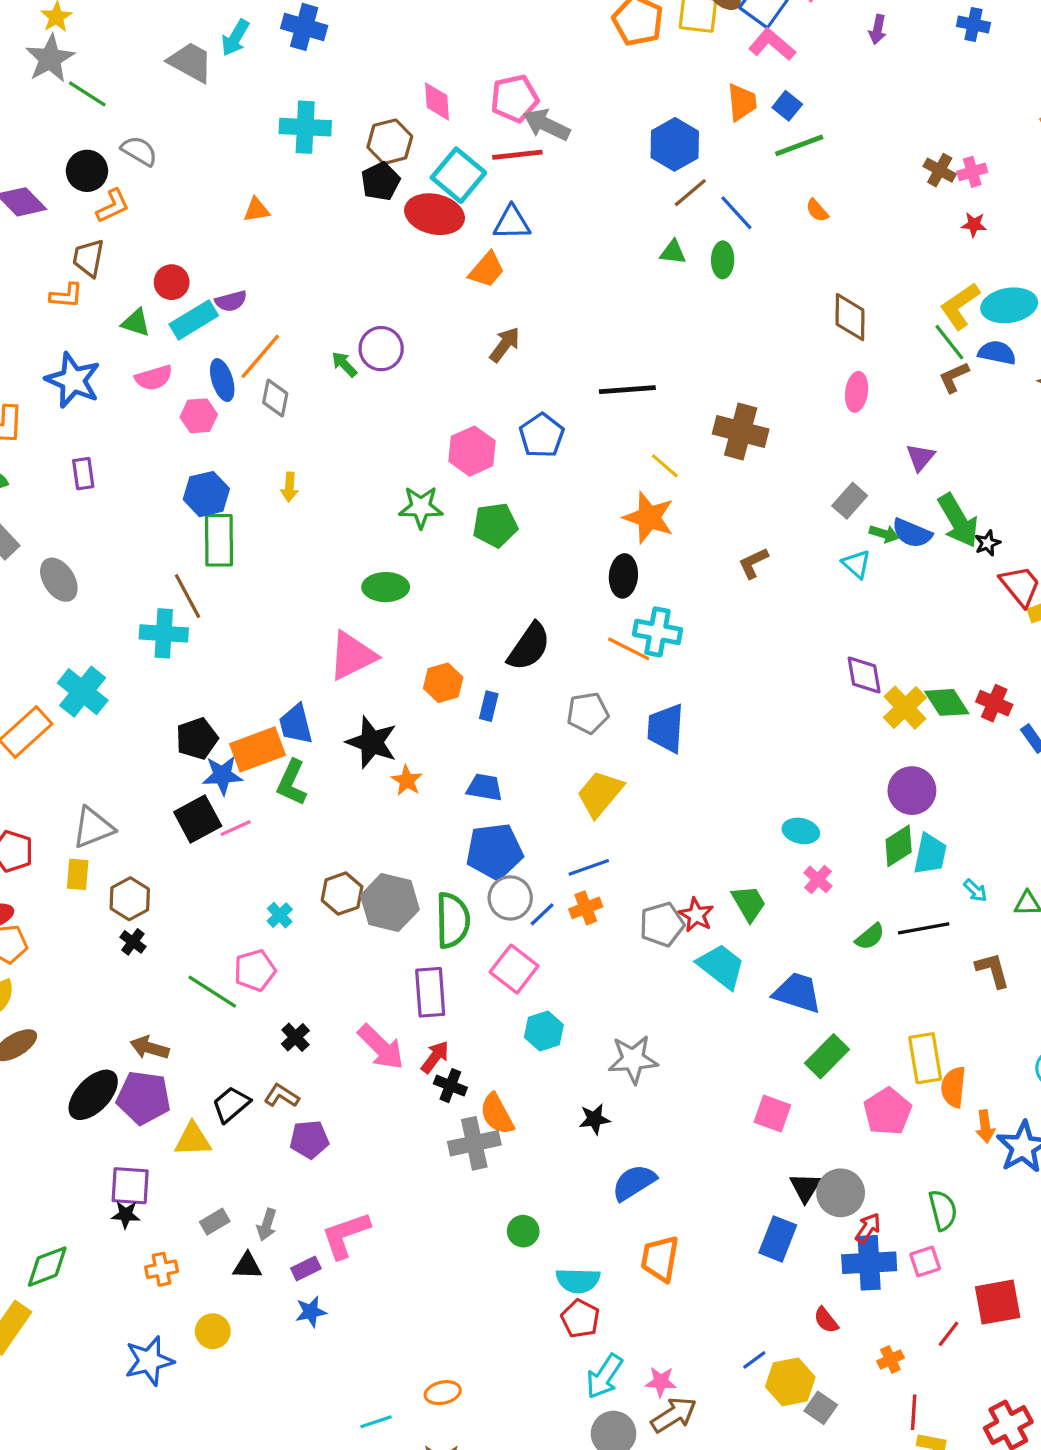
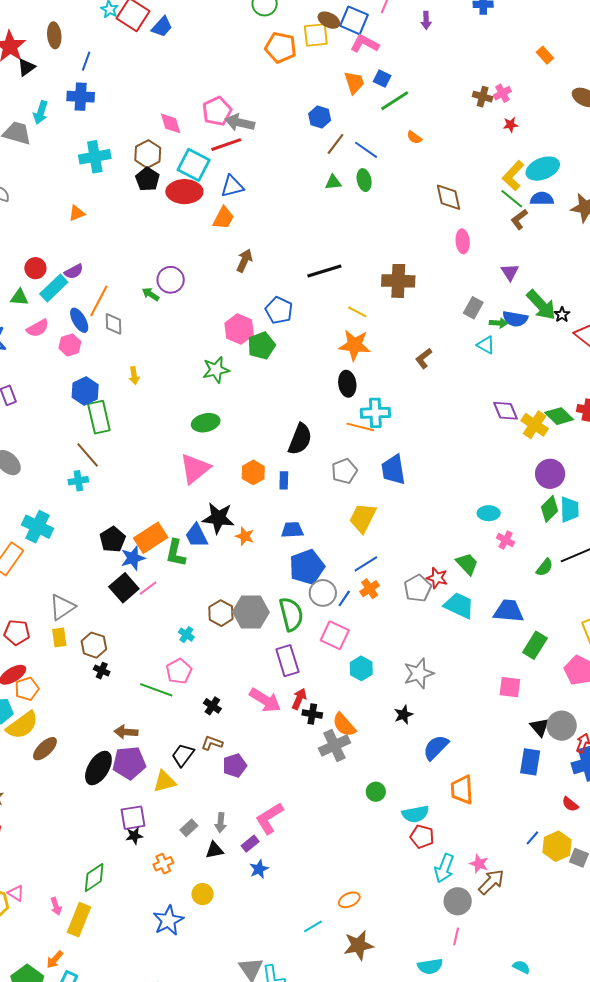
blue hexagon: (675, 144) -> (320, 117), size x0.7
green pentagon: (495, 525) -> (261, 346), moved
cyan cross: (164, 633) -> (78, 481), size x0.7
blue trapezoid: (296, 724) -> (196, 536), moved
pink star: (661, 1382) -> (479, 864), turned 30

